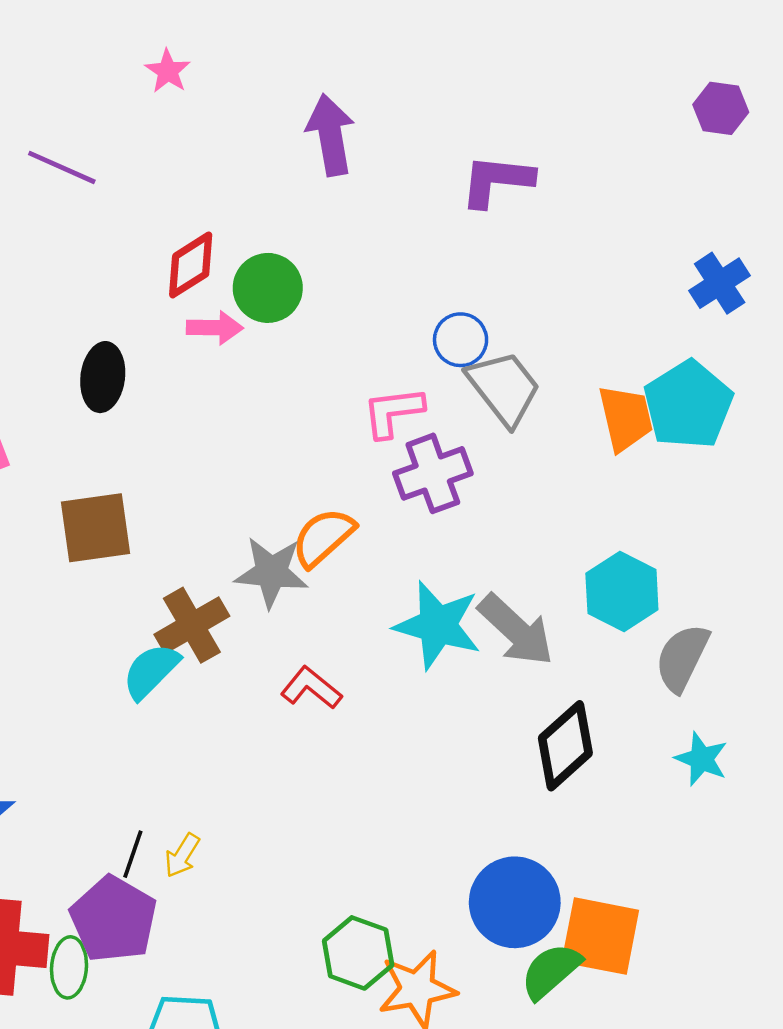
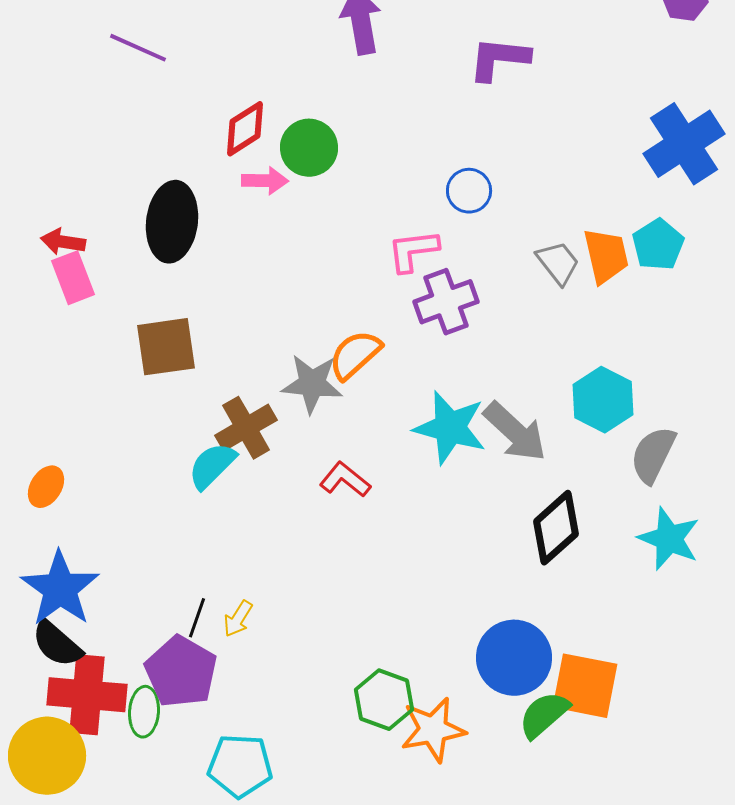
blue cross: (720, 283) -> (684, 144), size x1.6
black ellipse: (103, 377) -> (172, 222), size x1.4
gray trapezoid: (504, 388) -> (558, 263), moved, size x0.7
cyan pentagon: (688, 405) -> (658, 245), size x0.7
cyan star: (701, 759) -> (669, 539), size x1.4

